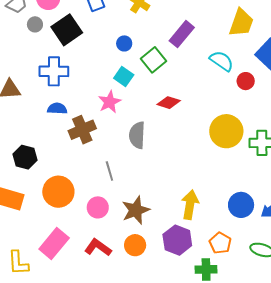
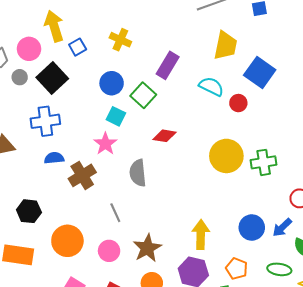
blue circle: (124, 43) -> (112, 83), size x1.5

